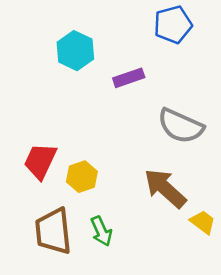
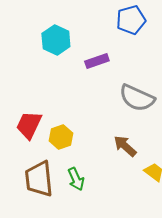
brown arrow: (165, 188) -> (125, 146), size x0.7

